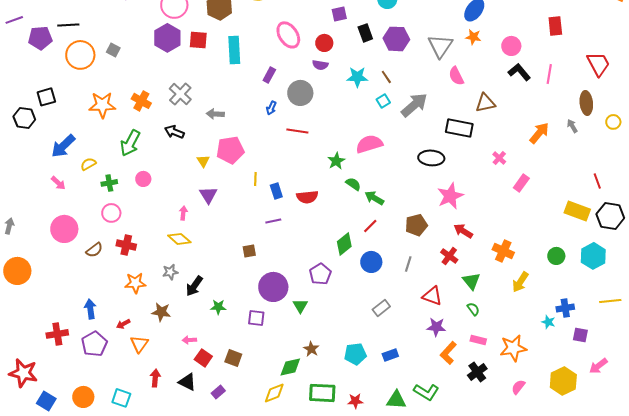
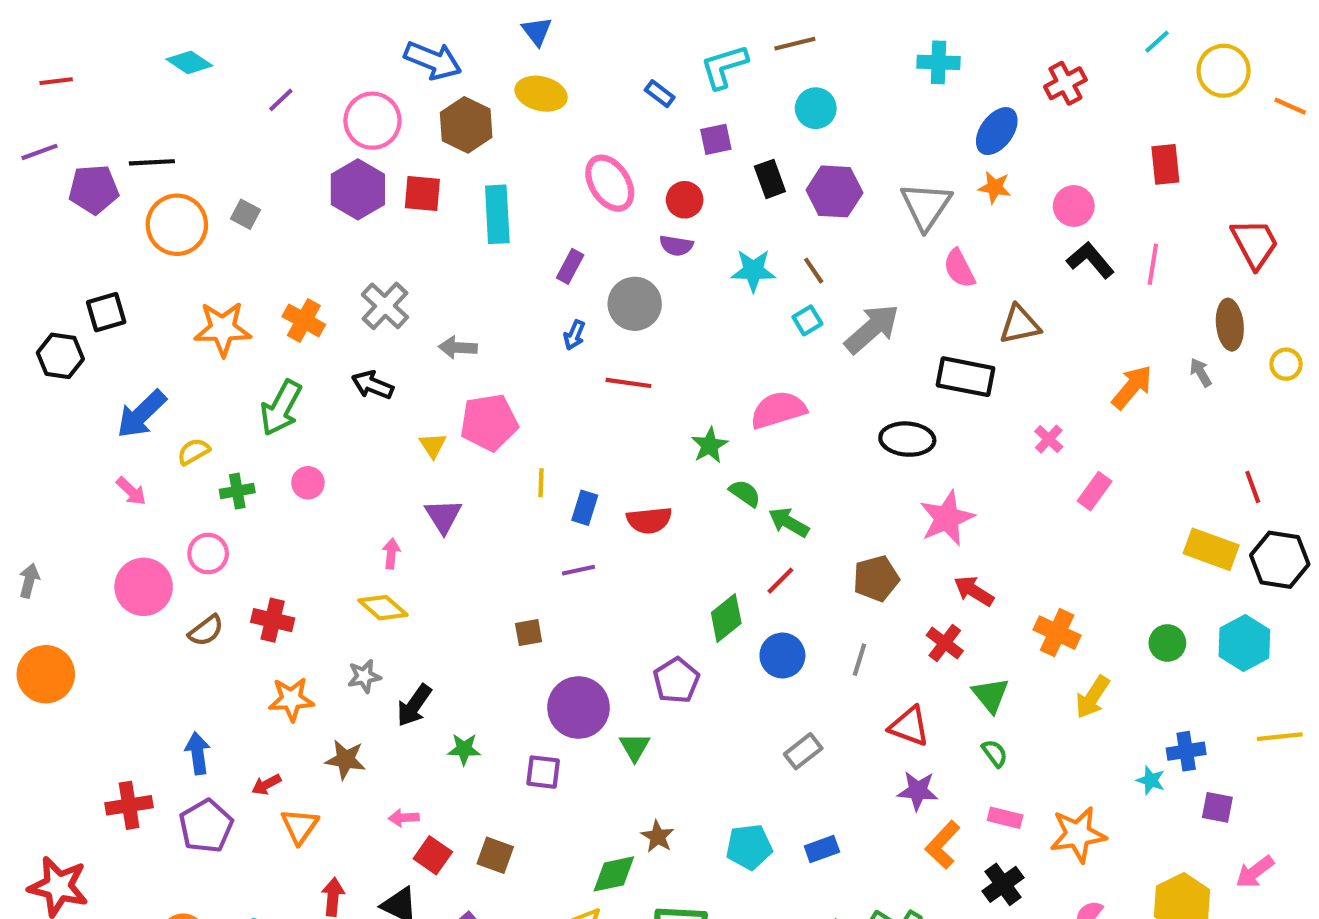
blue rectangle: (276, 191) -> (585, 508), turned 35
pink circle: (111, 213) -> (208, 554), moved

